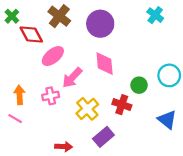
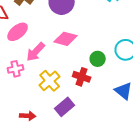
pink diamond: (105, 64) -> (66, 39), turned -70

